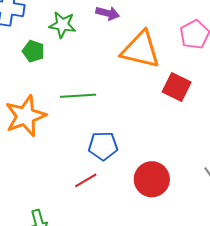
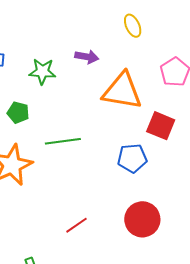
green pentagon: (33, 51) -> (18, 113), moved
blue pentagon: (103, 146) -> (132, 158), moved

